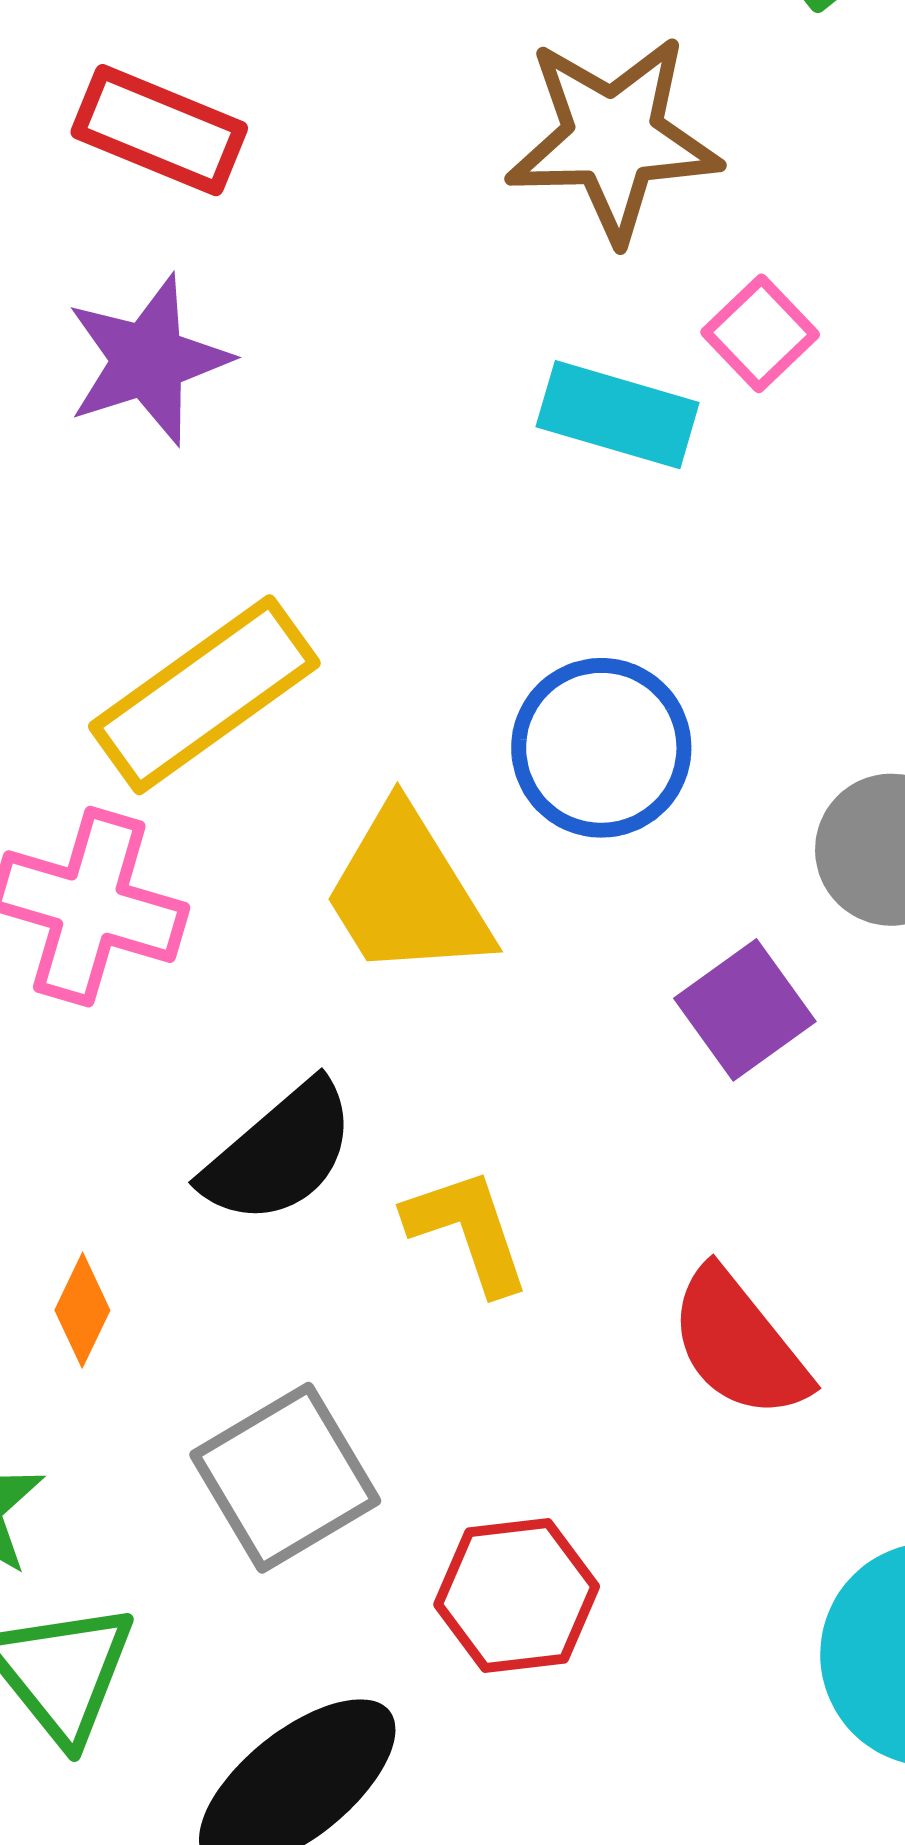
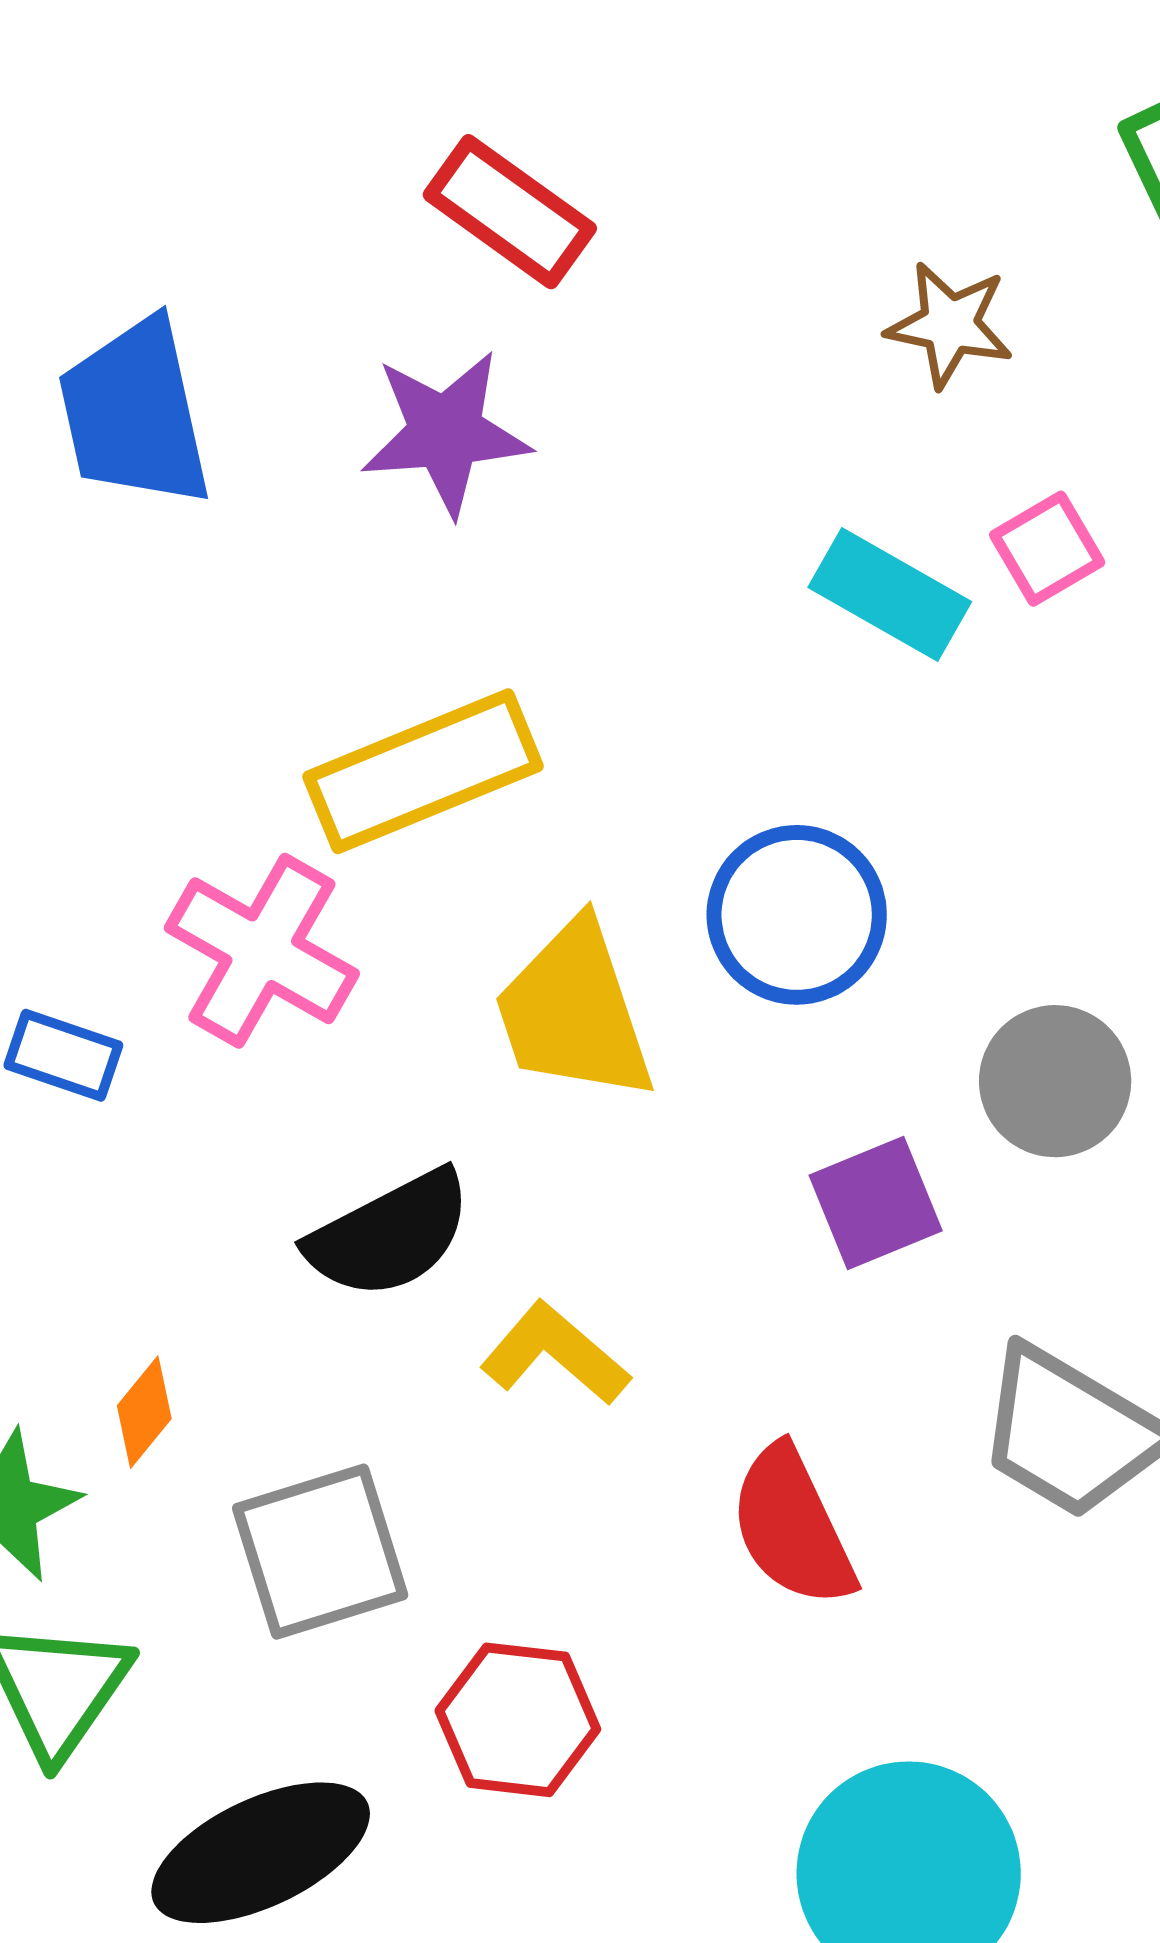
brown star: (613, 138) -> (950, 325), size x0.6
yellow L-shape: (468, 1231) -> (555, 1354), turned -44
orange diamond: (82, 1310) -> (144, 1412), moved

